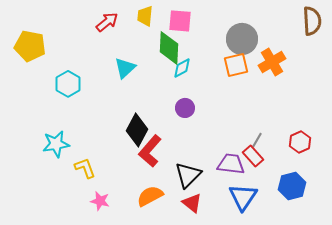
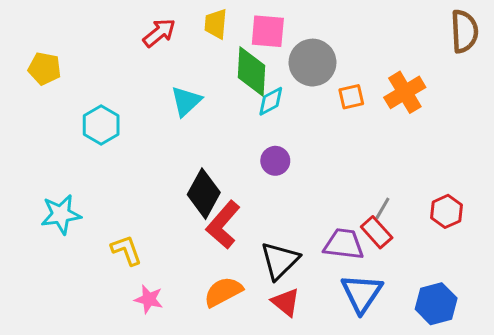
gray circle: (242, 39) -> (313, 63), moved
yellow pentagon: (30, 46) -> (45, 68), size x0.7
orange square: (236, 65) -> (351, 97), size x0.7
cyan star: (56, 144) -> (61, 214), moved
blue hexagon: (292, 186) -> (436, 304), moved

